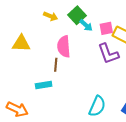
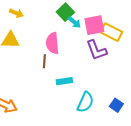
yellow arrow: (51, 16) -> (16, 13), moved
pink square: (106, 28) -> (94, 25), size x1.5
cyan rectangle: (44, 85) -> (64, 81), moved

